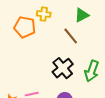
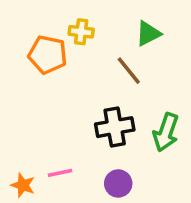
black cross: (63, 68) -> (115, 127), turned 30

